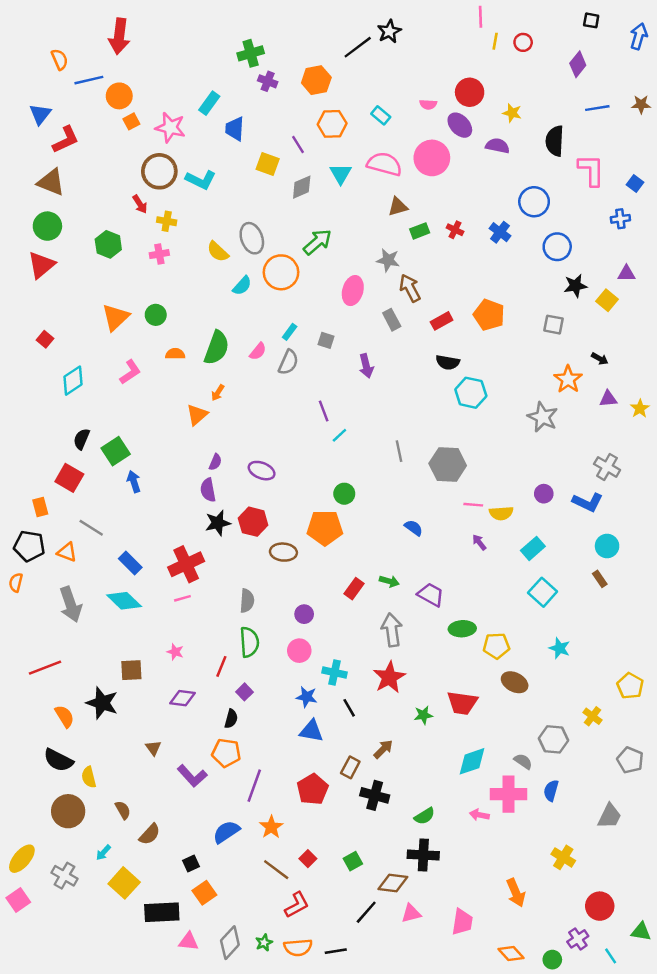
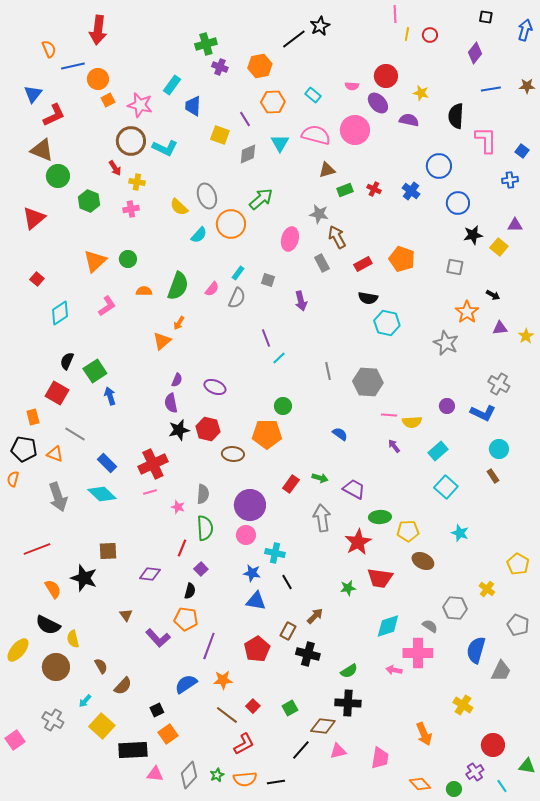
green circle: (47, 226) -> (58, 176), moved
purple circle: (304, 614) -> (250, 505), size x2.0
pink star: (175, 652) -> (178, 507), moved
red star: (389, 677) -> (358, 542), moved
blue semicircle: (551, 791) -> (476, 650), moved, size x1.5
orange star: (271, 827) -> (223, 680), turned 30
yellow ellipse: (22, 859) -> (18, 650), moved

